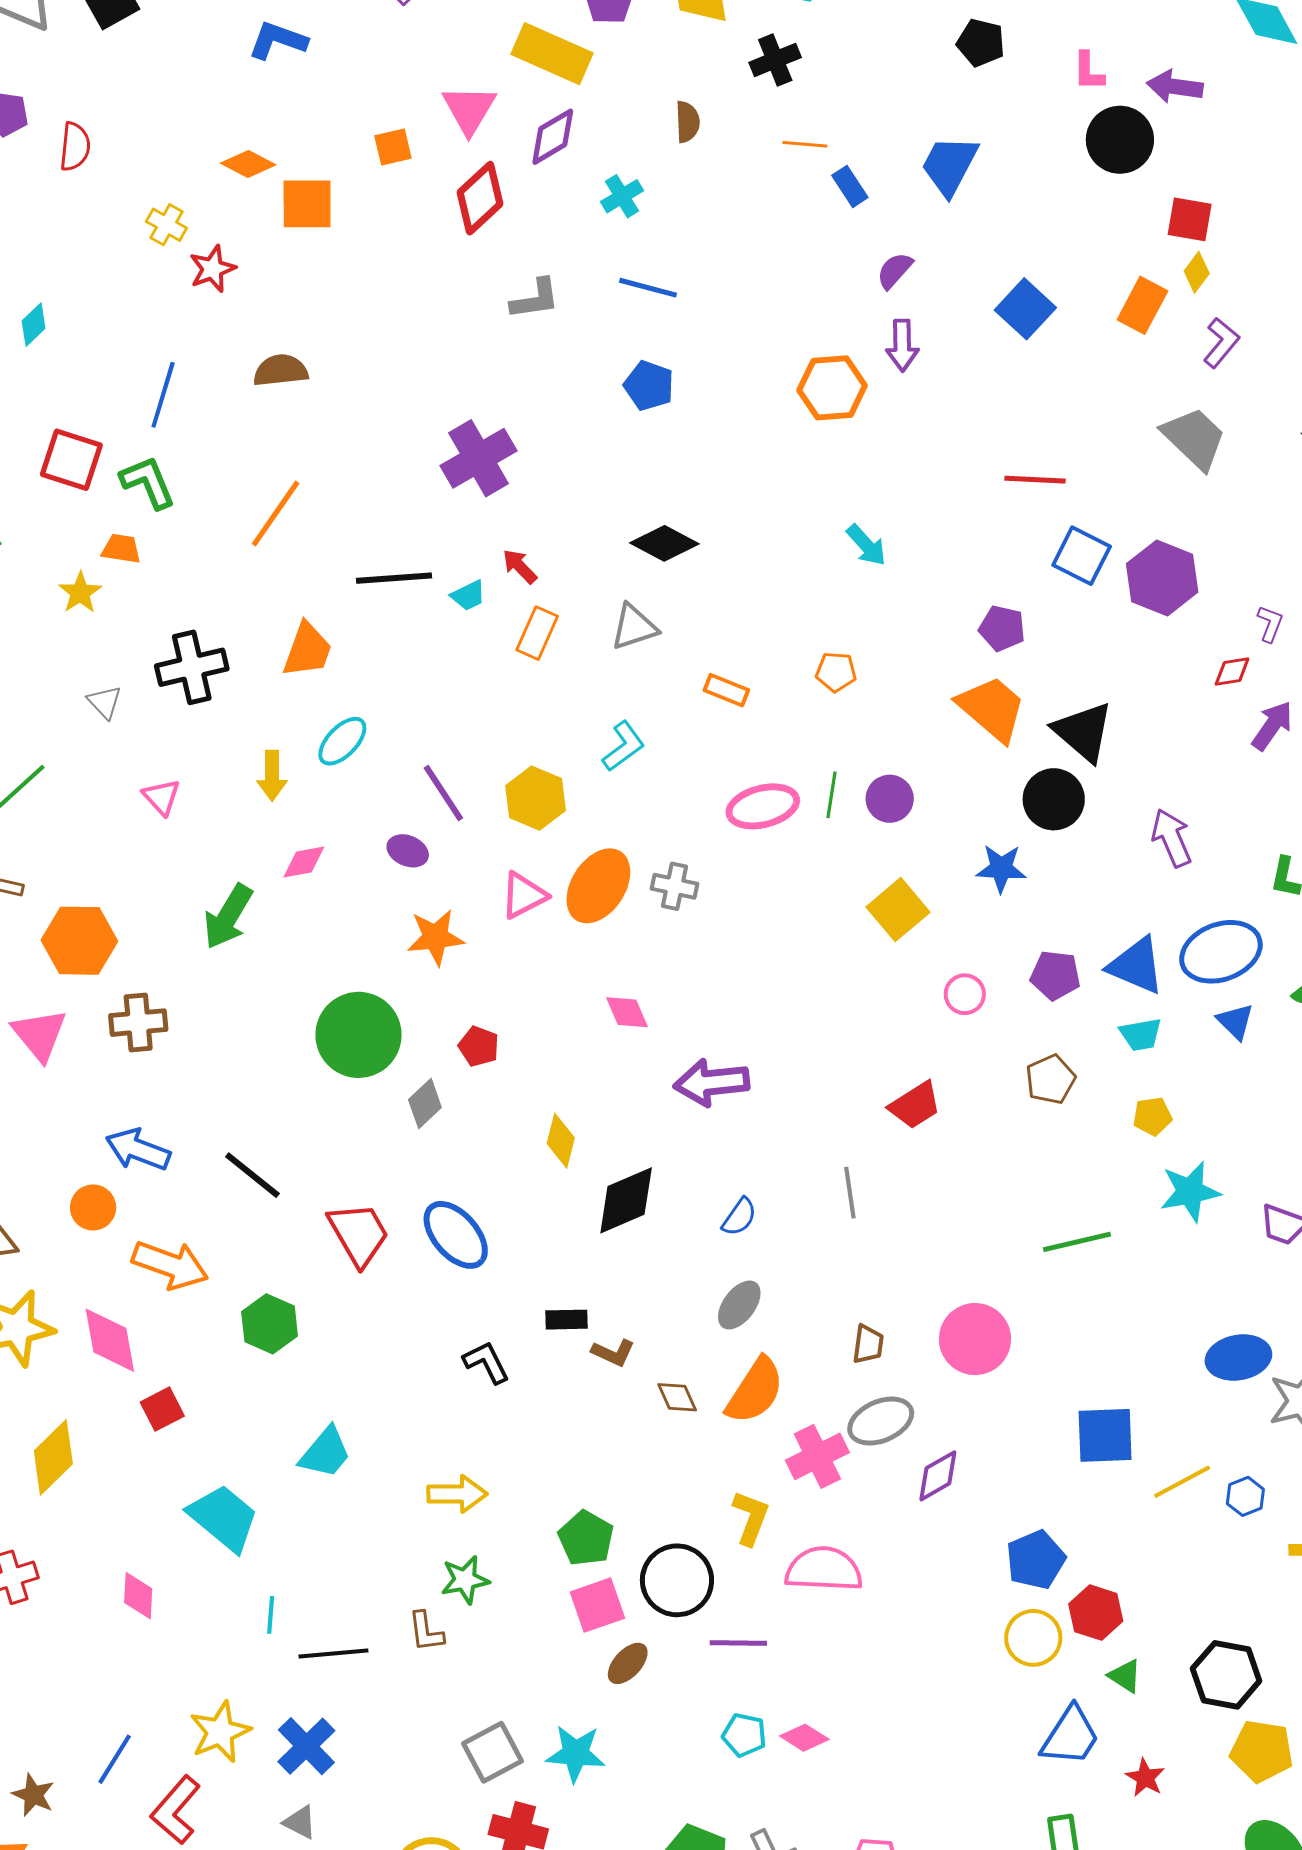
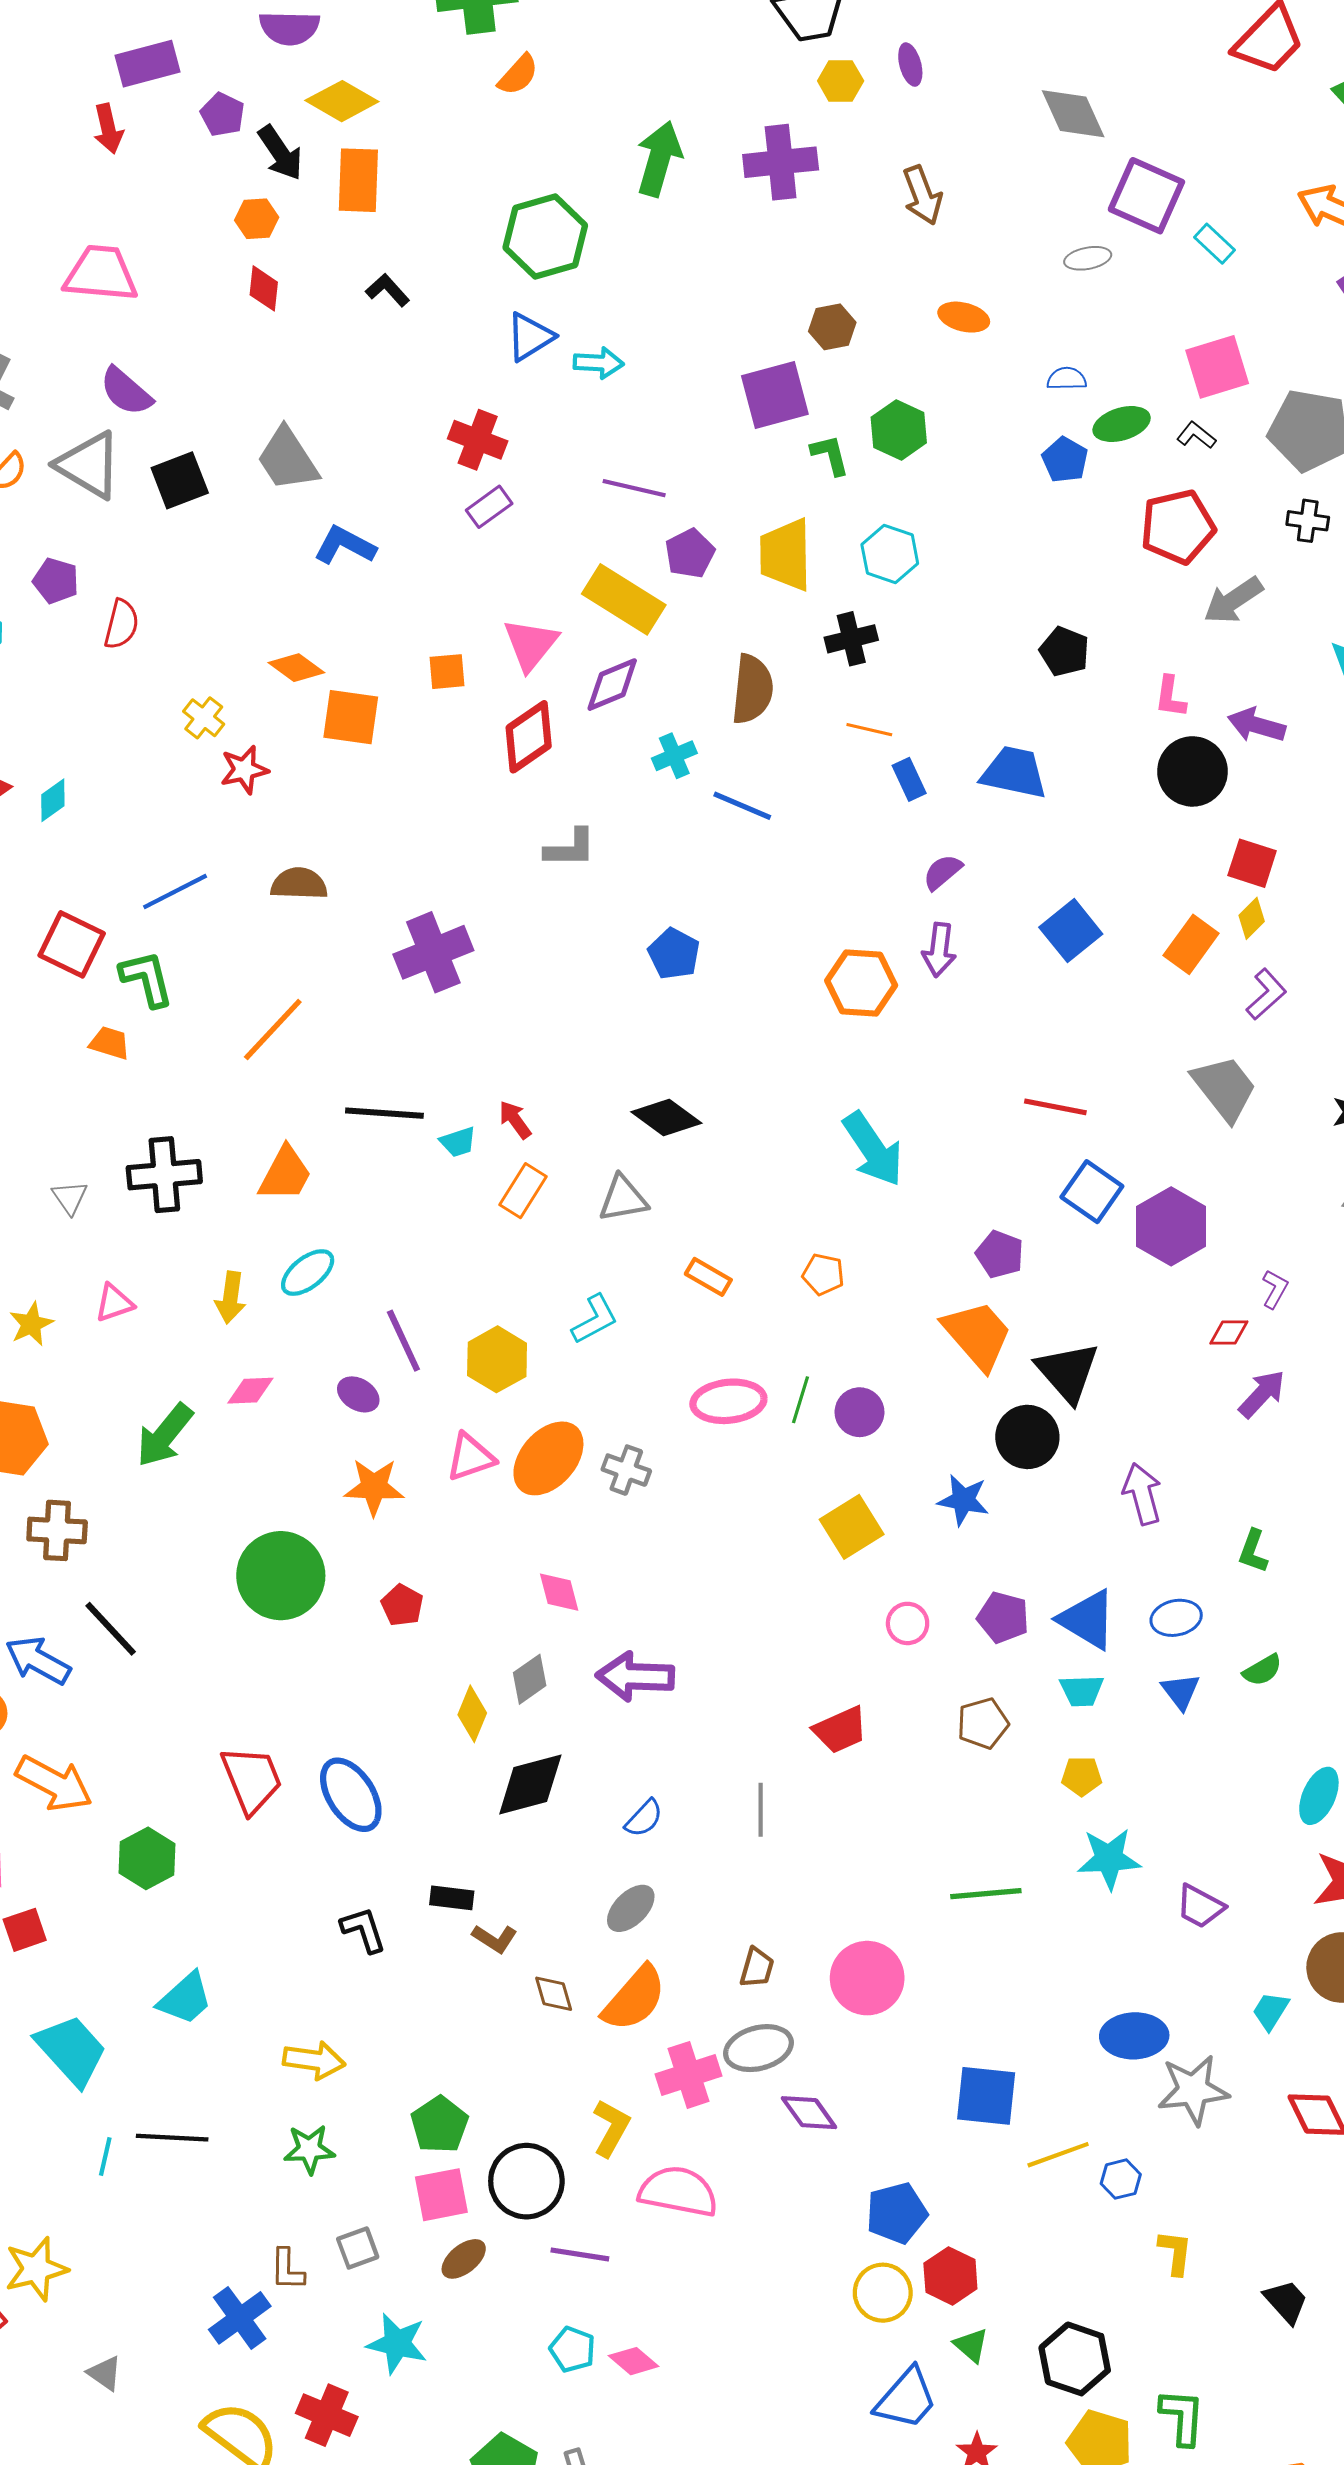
brown semicircle: (687, 122) -> (752, 689), size x1.6
blue trapezoid: (949, 165) -> (1014, 772), turned 66
blue line: (648, 288) -> (742, 806), moved
blue line: (163, 395) -> (175, 891), turned 38
purple cross: (478, 458) -> (433, 952), moved
cyan arrow: (866, 545) -> (873, 1149), size x1.6
yellow star: (80, 593) -> (31, 1324), moved
pink triangle: (161, 797) -> (114, 1303), turned 45
blue ellipse: (1221, 952) -> (1176, 1618), size x0.6
gray diamond: (425, 1104) -> (530, 1679), moved
black line: (252, 1175) -> (111, 1629), moved
purple diamond: (938, 1476) -> (809, 2113), turned 76
brown L-shape: (426, 1632) -> (287, 2270), moved
black line: (333, 1654) -> (172, 2138), moved
blue cross: (306, 1746) -> (240, 2318), moved
gray square: (493, 1752) -> (358, 2248), moved, size x0.7

